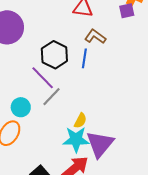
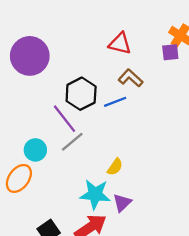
blue line: (84, 58) -> (115, 102), turned 54
yellow semicircle: (80, 121) -> (115, 167), moved
purple triangle: (100, 144) -> (122, 203), size x0.6

